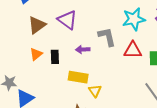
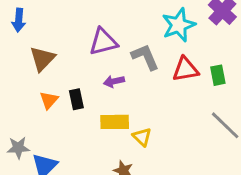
purple triangle: (67, 20) -> (103, 42), moved, turned -40

